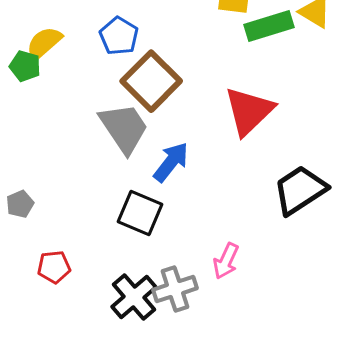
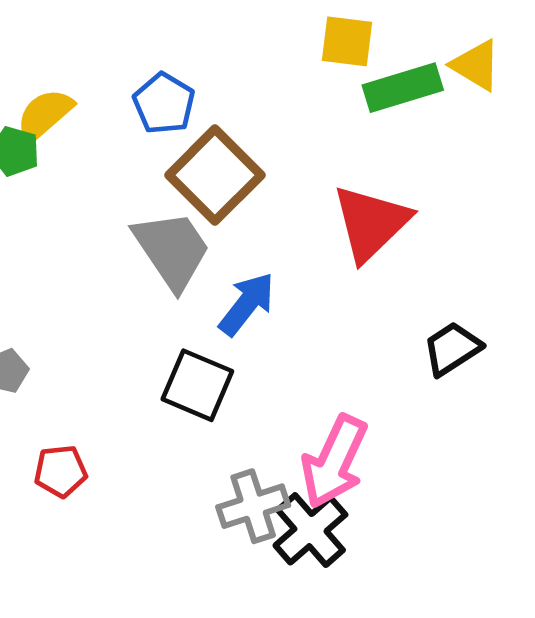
black trapezoid: (300, 190) -> (452, 349), size x0.7
pink arrow: (226, 261) -> (334, 462), size x1.6
black cross: (134, 297) -> (310, 530), moved

